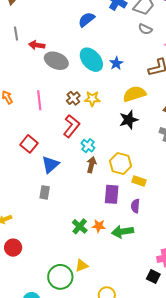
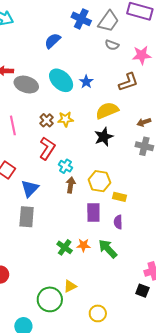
gray rectangle: (45, 192) -> (27, 217), size x1.5
green arrow: (123, 232) -> (108, 249), turned 60

